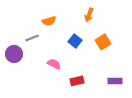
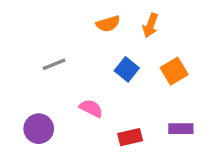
orange semicircle: (49, 21) -> (108, 24), moved
purple circle: (14, 54) -> (39, 129), moved
purple rectangle: (115, 81) -> (181, 129), moved

